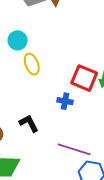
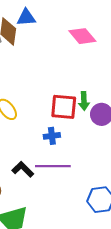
purple line: (74, 149) -> (53, 166), moved

